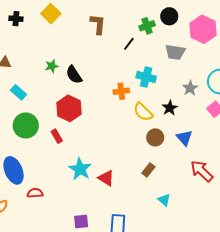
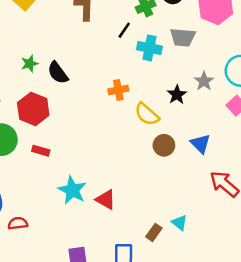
cyan cross: (146, 77) -> (149, 48), moved
red hexagon: (69, 108) -> (33, 109), moved
black star: (170, 108) -> (177, 95), moved
red rectangle: (57, 136) -> (41, 151), turned -40
brown rectangle: (148, 170) -> (154, 232), moved

